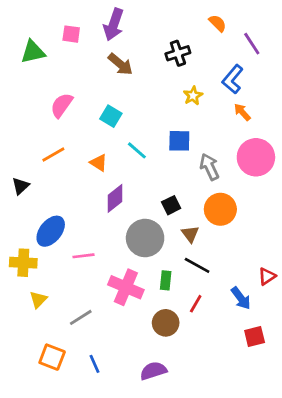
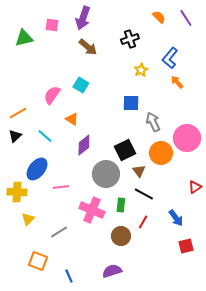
purple line: (252, 44) -> (186, 18), moved
pink semicircle: (62, 105) -> (52, 95), moved
cyan line: (137, 150) -> (45, 136), moved
orange line: (53, 155) -> (18, 113), moved
pink circle: (256, 157) -> (187, 138), moved
black square: (171, 205) -> (125, 150), size x1.5
red triangle: (267, 276) -> (195, 187), moved
blue line: (94, 364) -> (69, 276), moved

